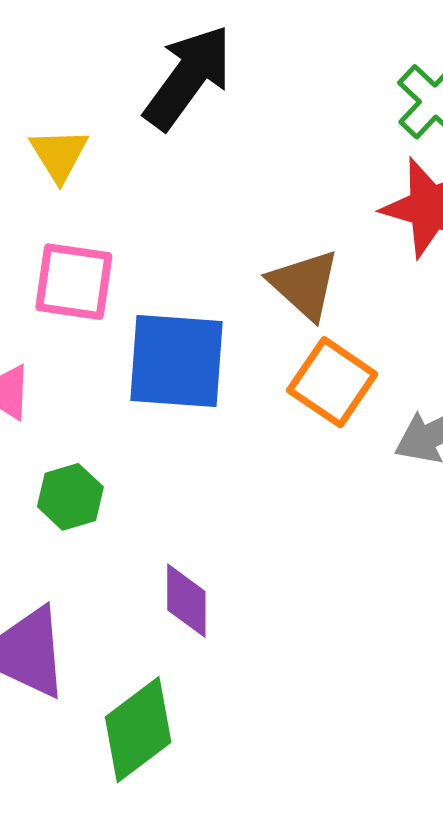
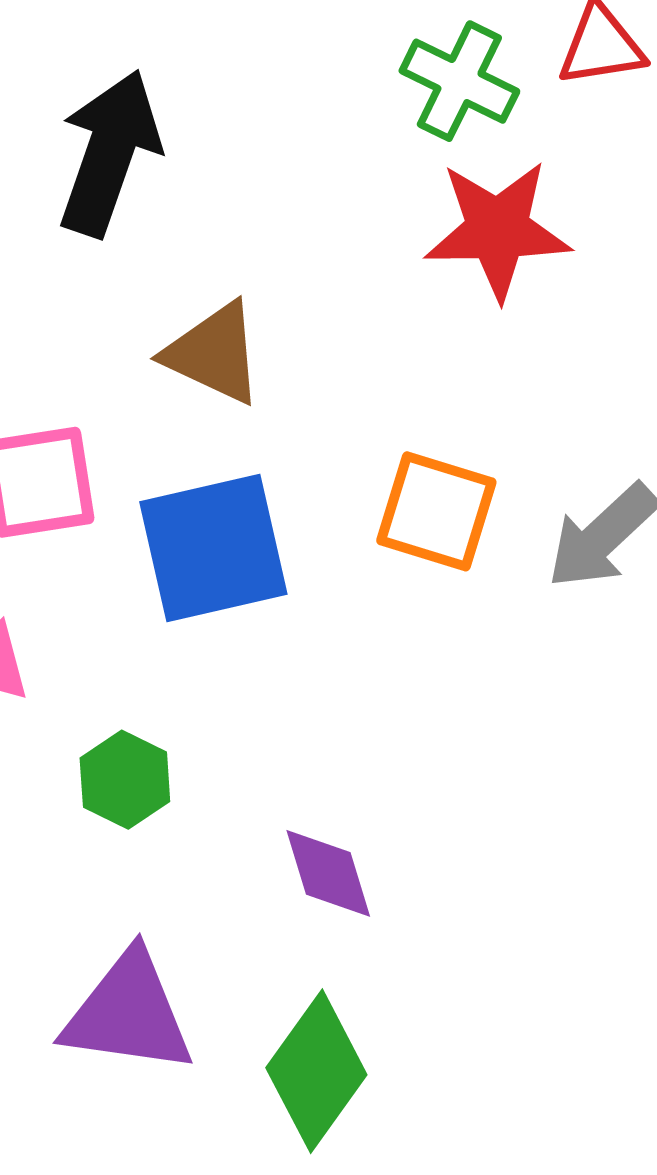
brown triangle: (304, 285) -> (214, 353), moved

